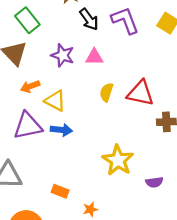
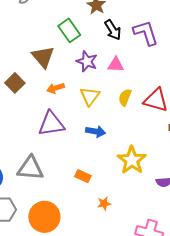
green rectangle: (27, 20) -> (69, 30), moved
yellow triangle: (55, 101) -> (90, 96), moved, turned 35
blue arrow: (61, 130) -> (96, 131), moved
orange rectangle: (60, 191) -> (83, 176), moved

